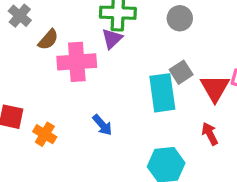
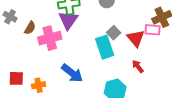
purple triangle: (112, 39) -> (68, 20), size x1.5
blue arrow: (102, 125) -> (72, 73), size x1.6
orange cross: (45, 134) -> (39, 85), turned -32

